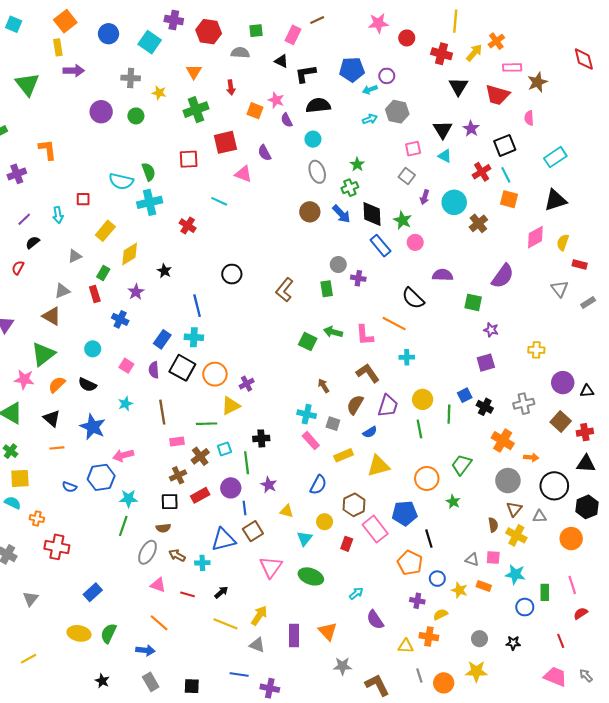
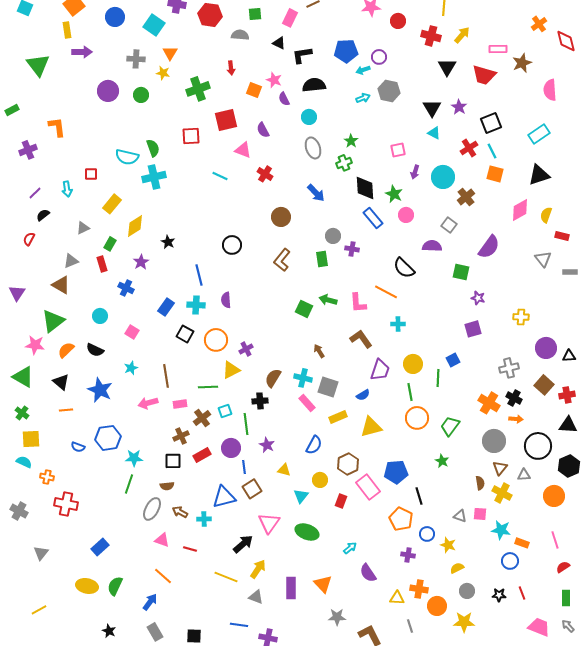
orange cross: (496, 41) -> (539, 24), moved
orange triangle: (194, 72) -> (170, 53), moved
pink semicircle: (529, 118) -> (550, 90), moved, size x1.5
pink square: (413, 149) -> (398, 150), moved
gray square: (407, 176) -> (449, 225), moved
brown circle: (310, 212) -> (281, 217), moved
blue arrow: (341, 214) -> (316, 193), moved
red cross: (188, 226) -> (265, 174), moved
gray rectangle: (588, 302) -> (570, 272), turned 32
black square: (182, 368) -> (185, 334), size x0.7
purple semicircle: (154, 370) -> (226, 300), moved
brown semicircle: (355, 405) -> (273, 378), moved
black cross: (485, 407) -> (514, 398), moved
gray square: (333, 424) -> (328, 387), size x1.5
pink arrow: (123, 455) -> (148, 403), moved
orange circle: (427, 478) -> (417, 418), moved
orange rectangle: (484, 586) -> (522, 543), moved
black arrow: (221, 592) -> (243, 544), moved, size x1.5
green rectangle: (545, 592) -> (566, 598), moved
yellow semicircle: (440, 614) -> (457, 568), moved
red line: (561, 641) -> (522, 593), moved
blue arrow: (145, 650) -> (150, 602), turned -60
orange circle: (444, 683) -> (437, 606), moved

